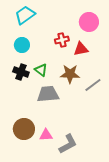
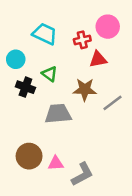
cyan trapezoid: (25, 15) -> (45, 34), moved, turned 60
red cross: (62, 40) -> (82, 40), moved
cyan circle: (22, 45) -> (16, 59), moved
green triangle: (41, 70) -> (50, 74), moved

